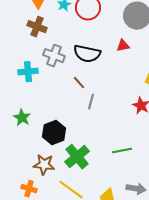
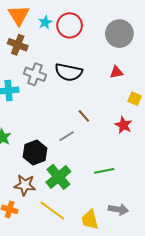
red triangle: (123, 46) -> (116, 72), moved
brown line: (79, 83) -> (84, 116), moved
gray line: (91, 102) -> (67, 136), moved, turned 42

